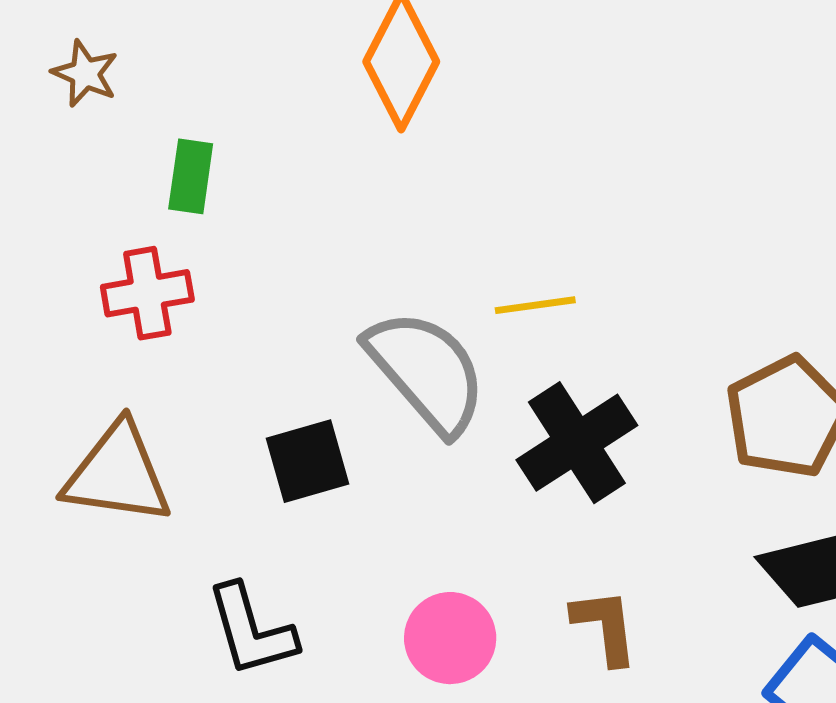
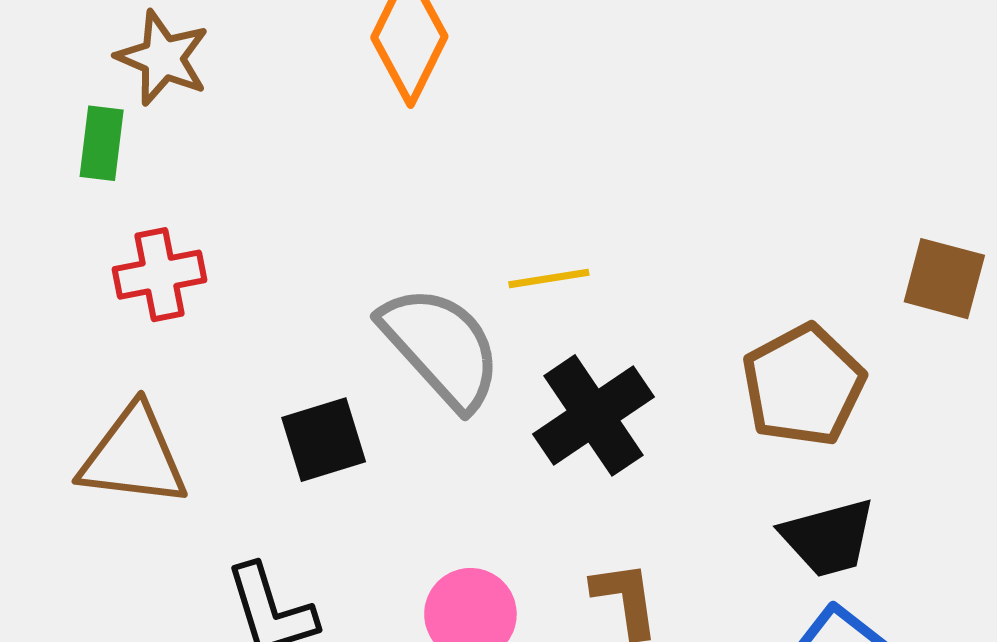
brown star: (85, 74) -> (163, 58), moved, size x1.4
green rectangle: (191, 176) -> (102, 143), moved

